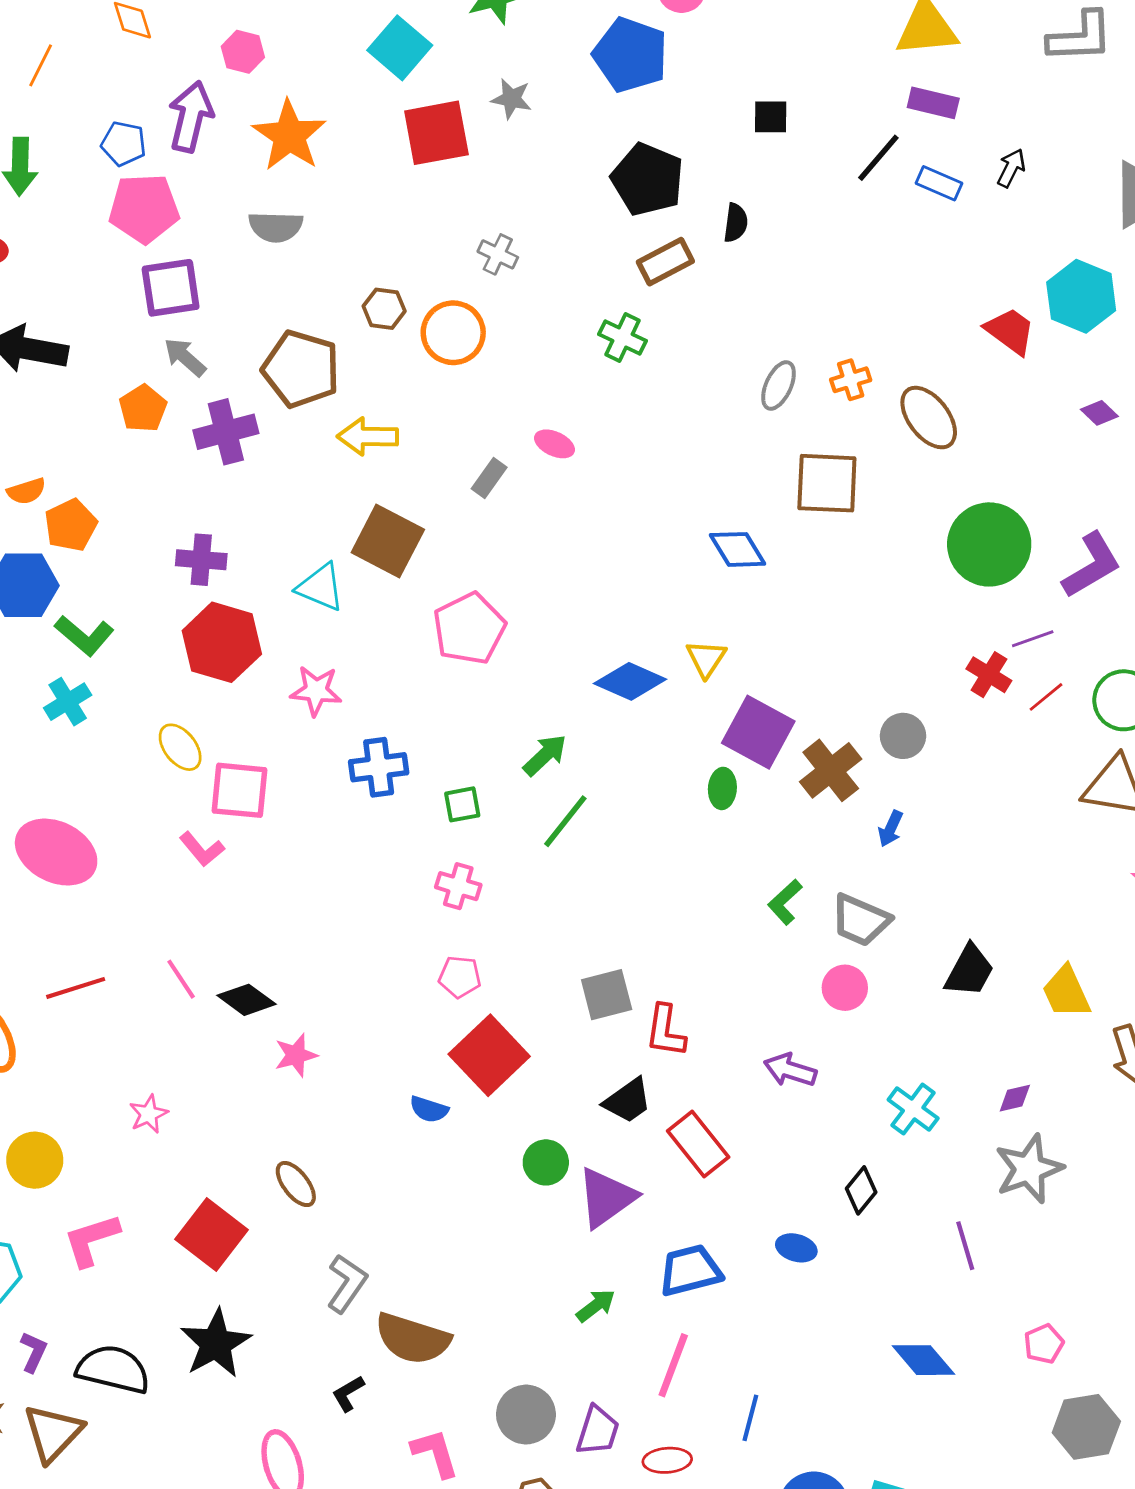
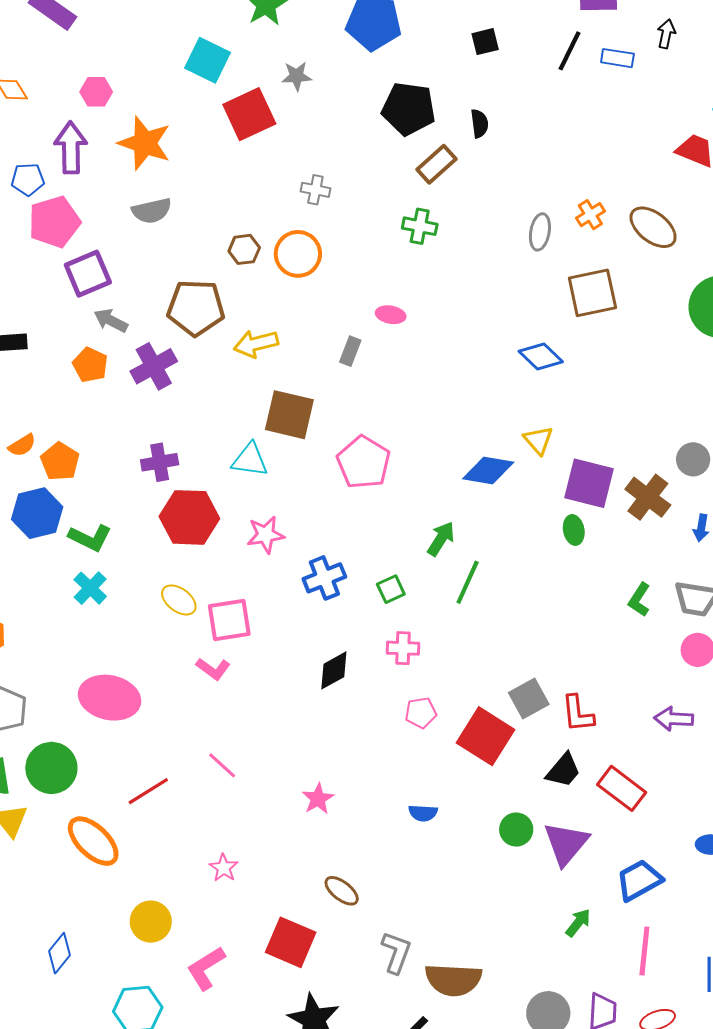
black diamond: (247, 1000) -> (334, 670), moved, turned -51
red square: (489, 1055) -> (485, 736), moved

